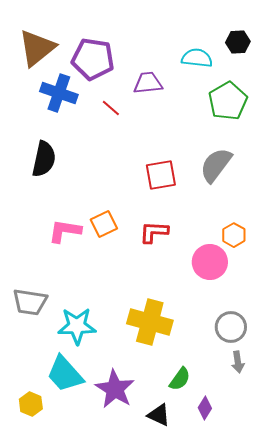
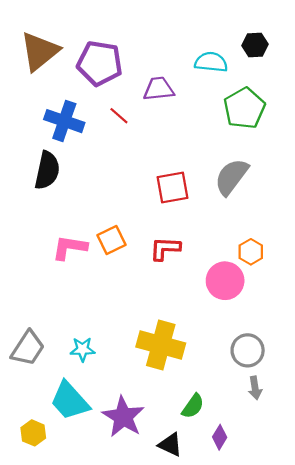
blue cross: (59, 93) -> (64, 121), moved
gray trapezoid: (30, 302) -> (28, 348), moved, turned -66
cyan star: (77, 326) -> (83, 349), size x0.6

